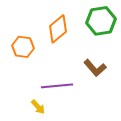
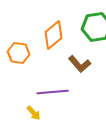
brown L-shape: (95, 68) -> (80, 64), moved

